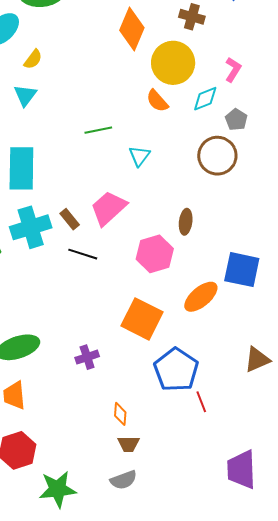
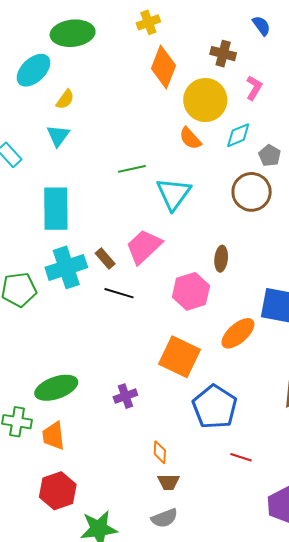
pink L-shape: (233, 70) -> (254, 88), moved
cyan triangle: (139, 156) -> (174, 194), size x1.6
red line: (201, 402) -> (241, 457), moved, turned -50

